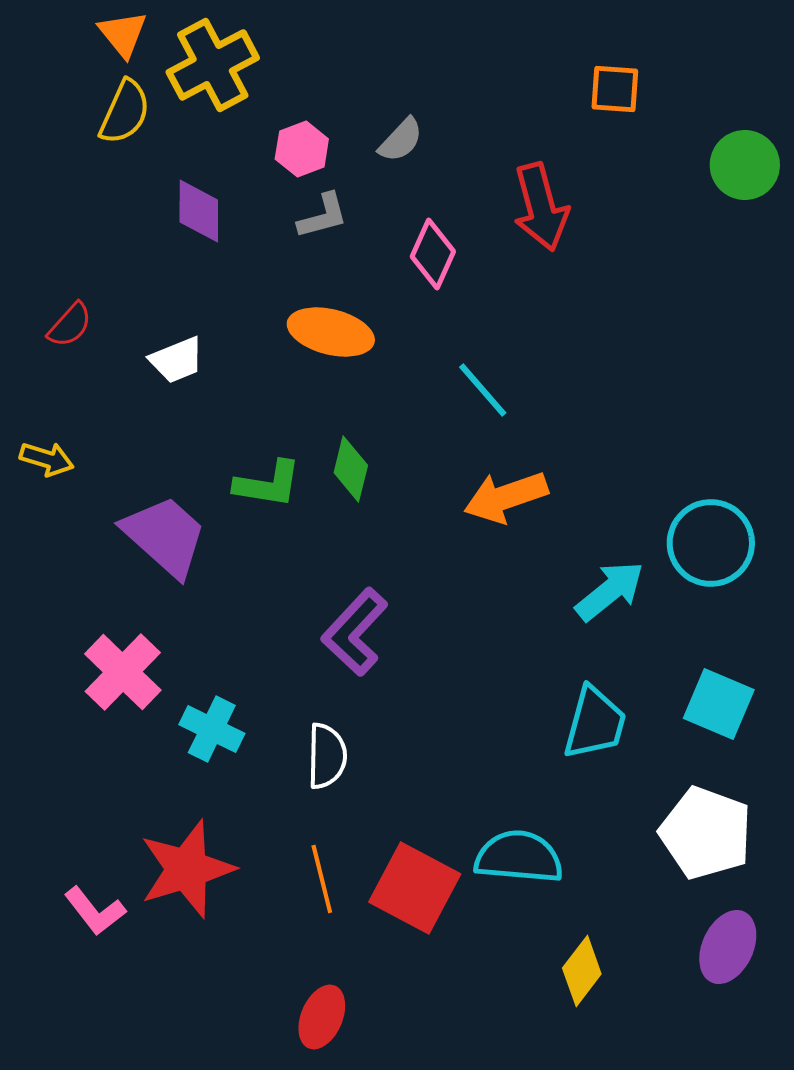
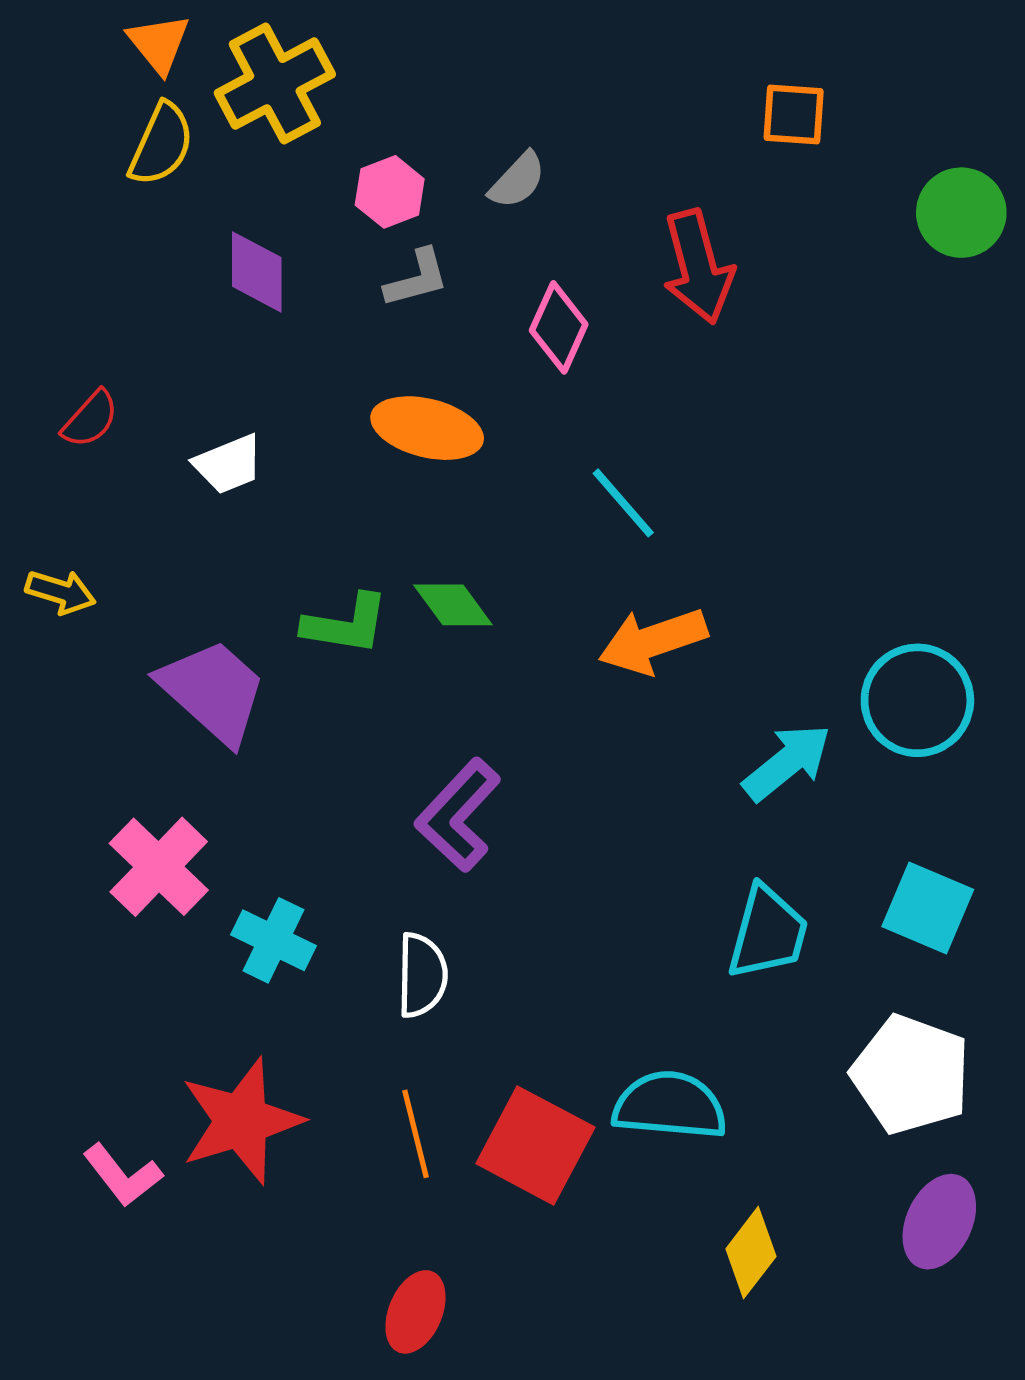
green diamond: (351, 469) -> (453, 605), turned -50

